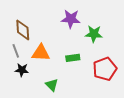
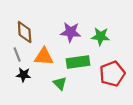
purple star: (71, 19) -> (71, 32), moved
green rectangle: (73, 58) -> (78, 62), size x1.5
green triangle: (52, 85) -> (60, 83), moved

